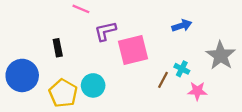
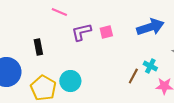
blue arrow: (182, 26) -> (150, 27), size x1.5
pink square: (133, 50) -> (106, 32), moved, size x0.5

